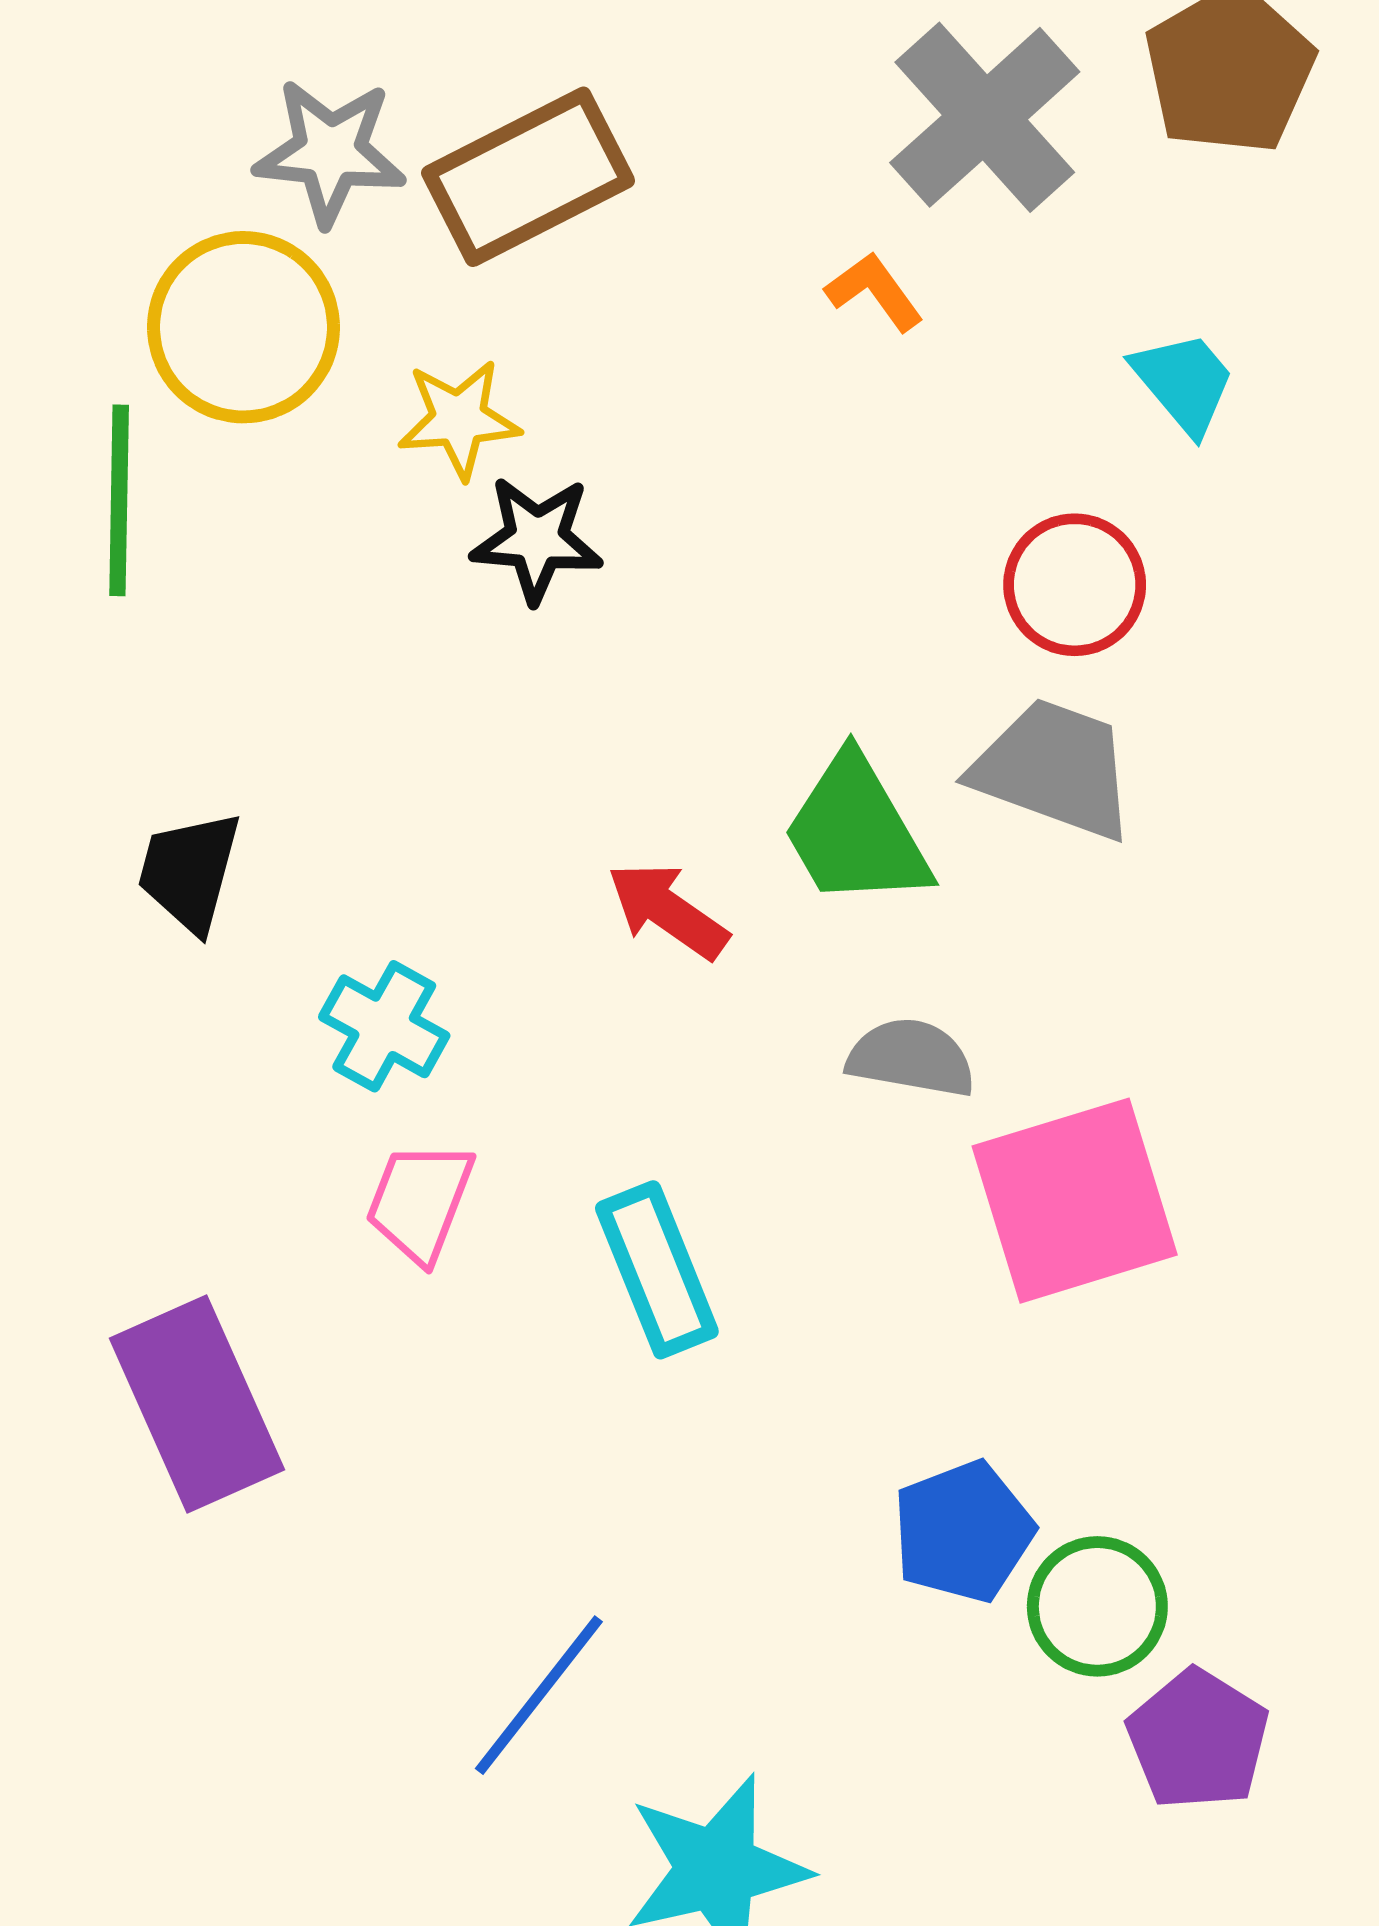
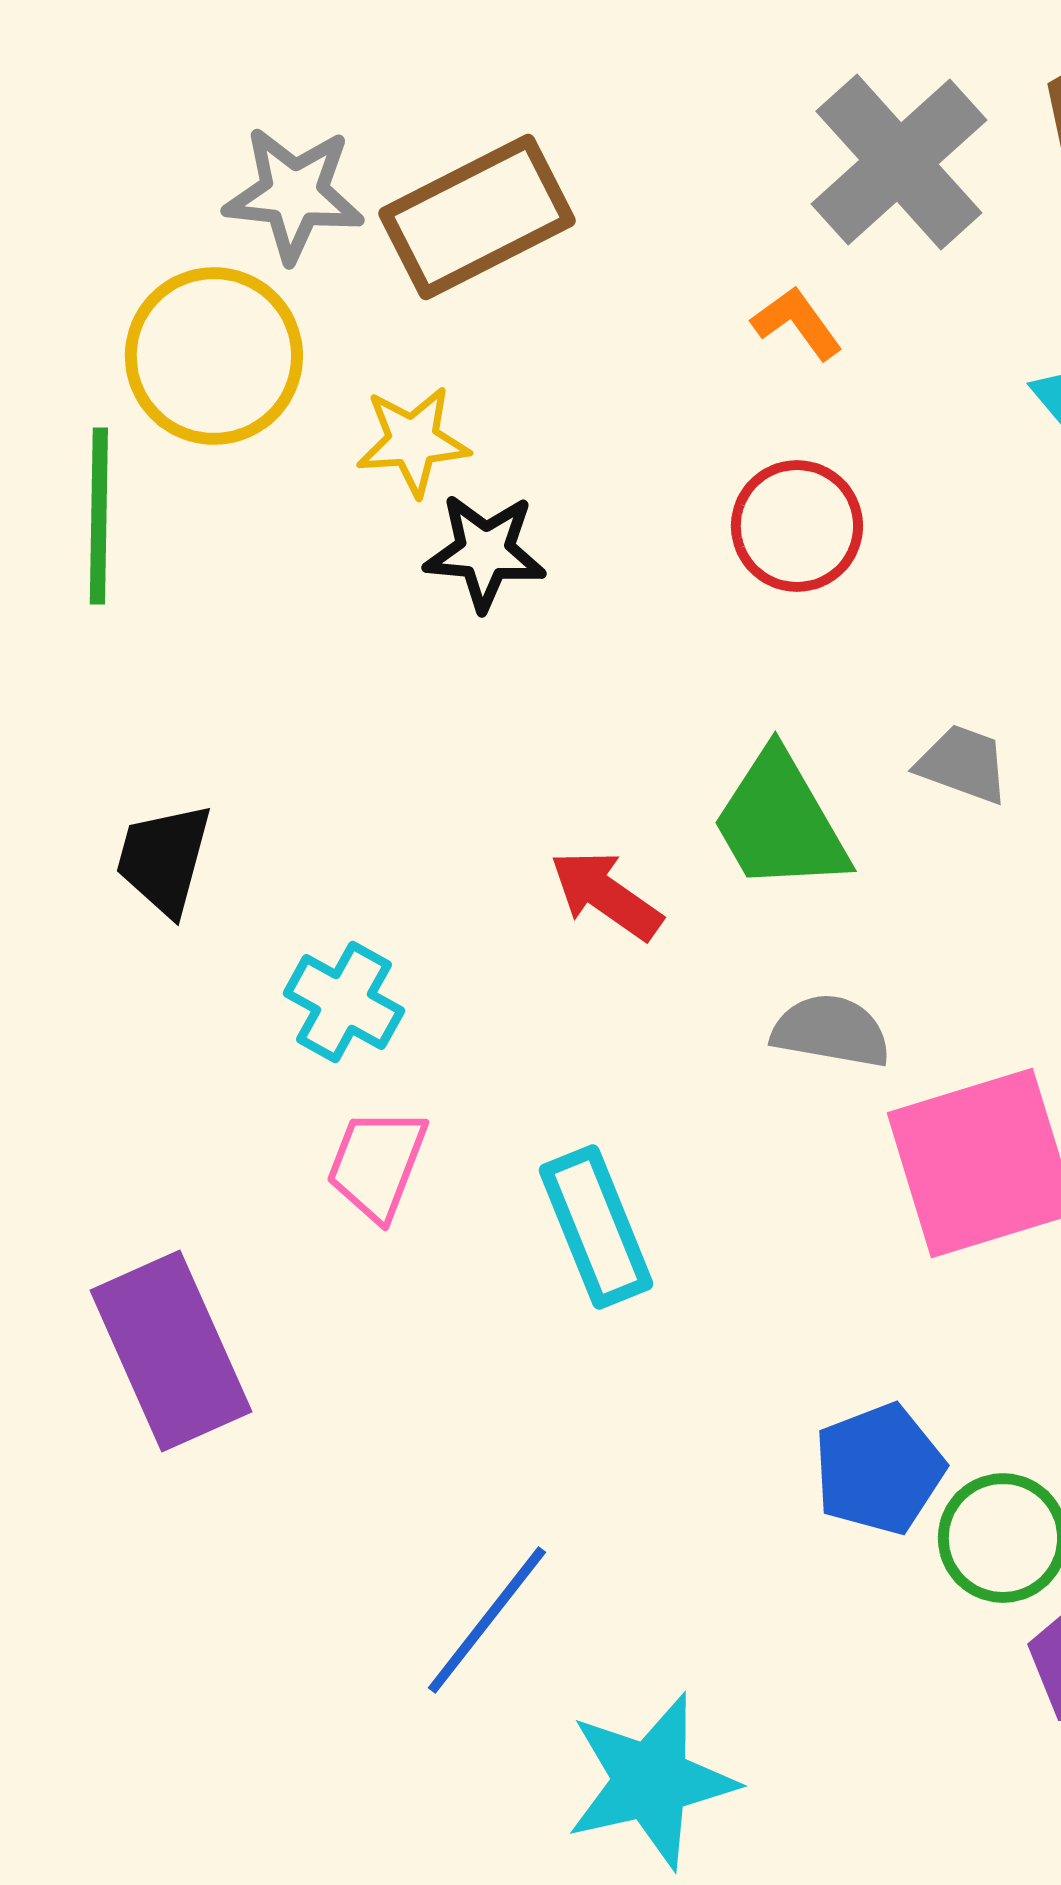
red circle: (1075, 585) -> (797, 526), moved
gray trapezoid: (1054, 769) -> (963, 764), size x0.6

